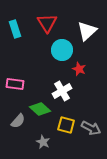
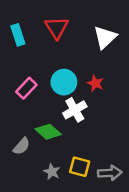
cyan circle: (62, 50) -> (64, 82), moved
pink rectangle: (15, 84) -> (26, 88), moved, turned -54
yellow square: (66, 125) -> (80, 167), moved
gray arrow: (91, 128) -> (110, 173), moved, turned -30

